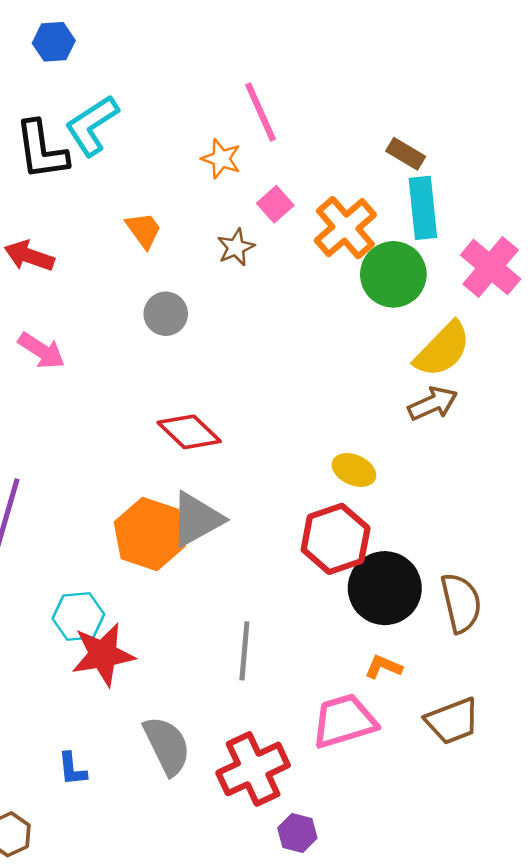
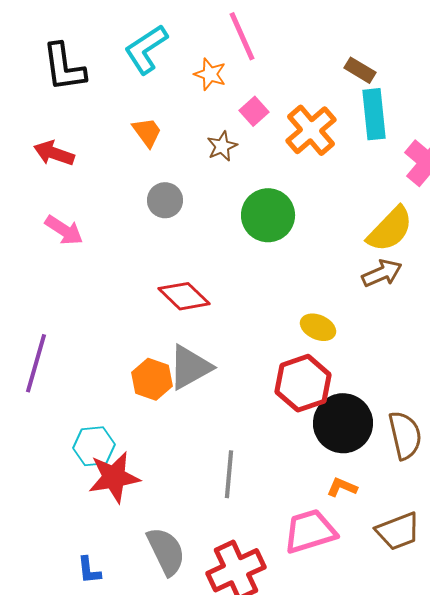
cyan L-shape: (92, 125) -> (146, 49), moved
green circle: (393, 274) -> (268, 215), moved
orange hexagon: (150, 534) -> (152, 379), size x0.7

